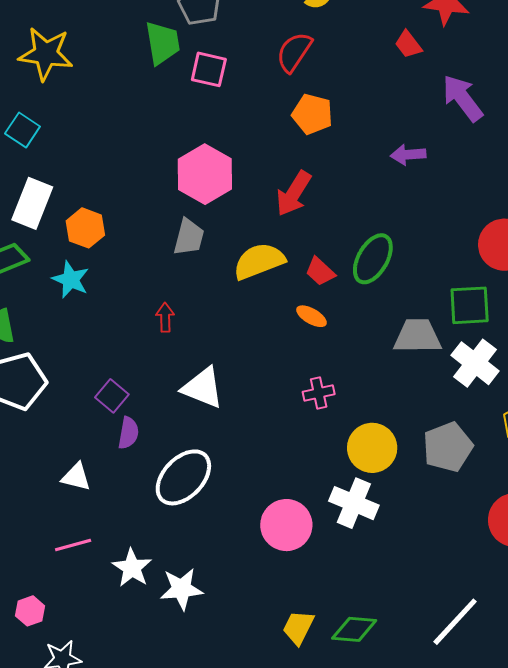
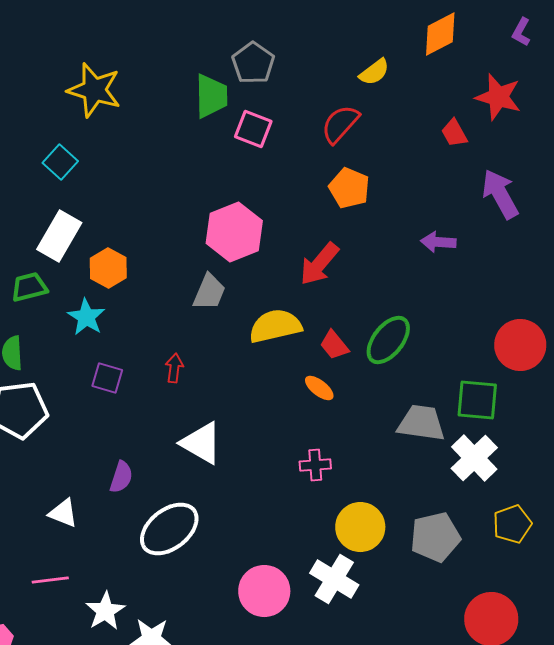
purple square: (112, 396) -> (107, 378), moved, turned -32

